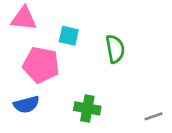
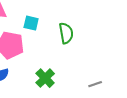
green cross: (87, 108) -> (45, 78), turned 36

